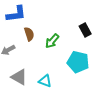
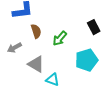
cyan pentagon: (78, 62) -> (87, 60), turned -30
gray triangle: (19, 77) -> (36, 64), moved

